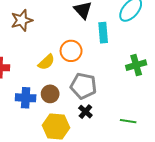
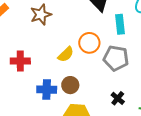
gray pentagon: (83, 86) -> (116, 58), moved
black cross: (85, 112) -> (118, 98), moved

